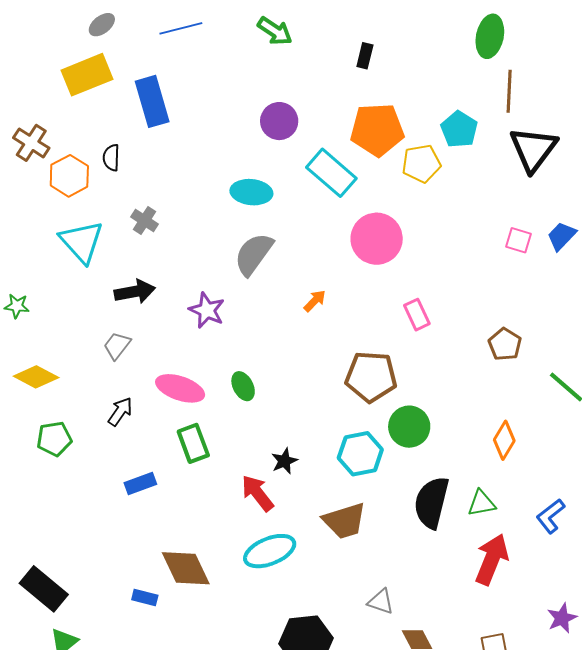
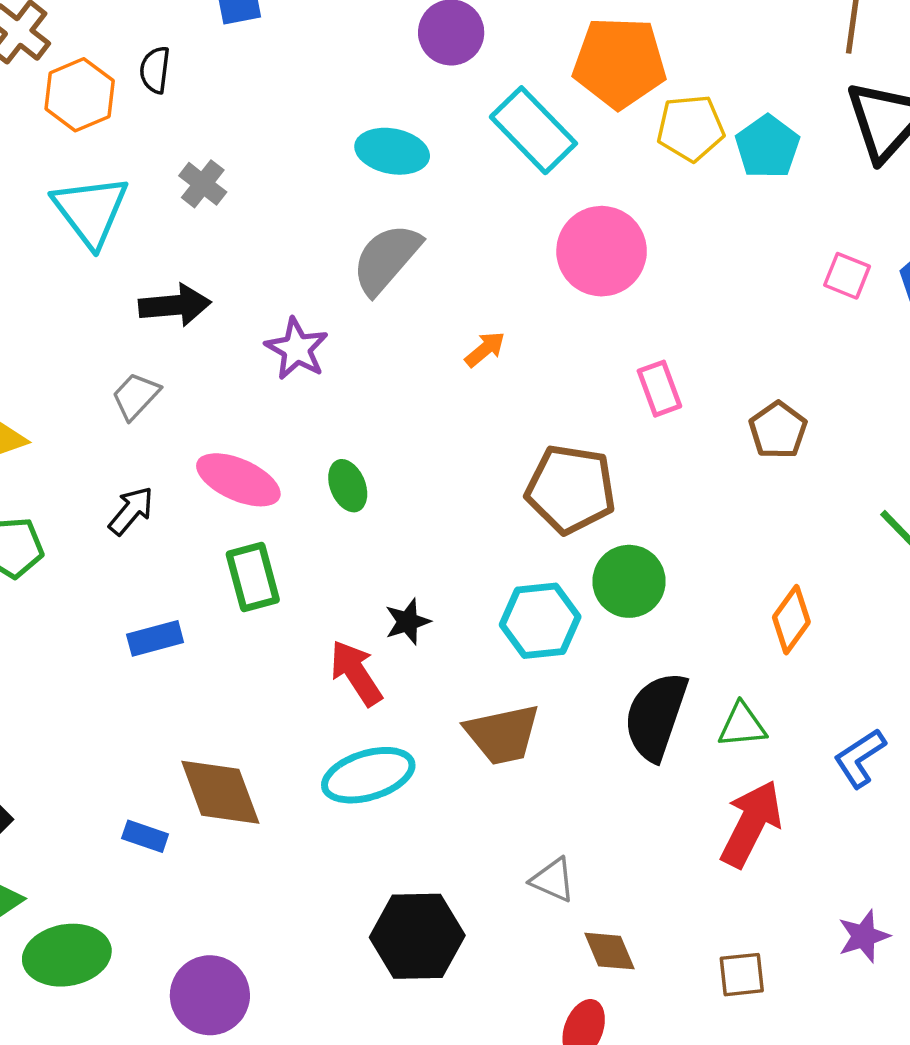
cyan pentagon: (459, 129) -> (767, 147), moved
brown pentagon: (505, 344) -> (778, 430), moved

